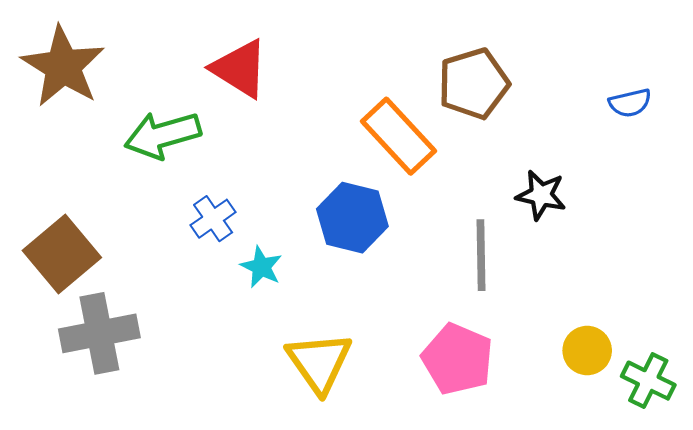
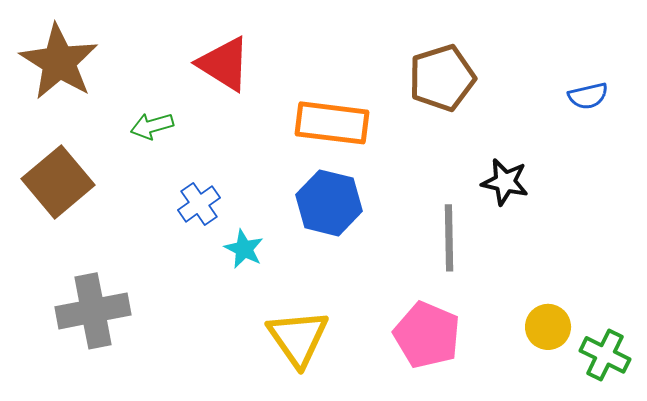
green arrow: (163, 135) -> (152, 126), size x0.6
orange rectangle: (398, 136) -> (332, 123), moved, turned -40
brown square: (62, 254) -> (58, 182), moved

